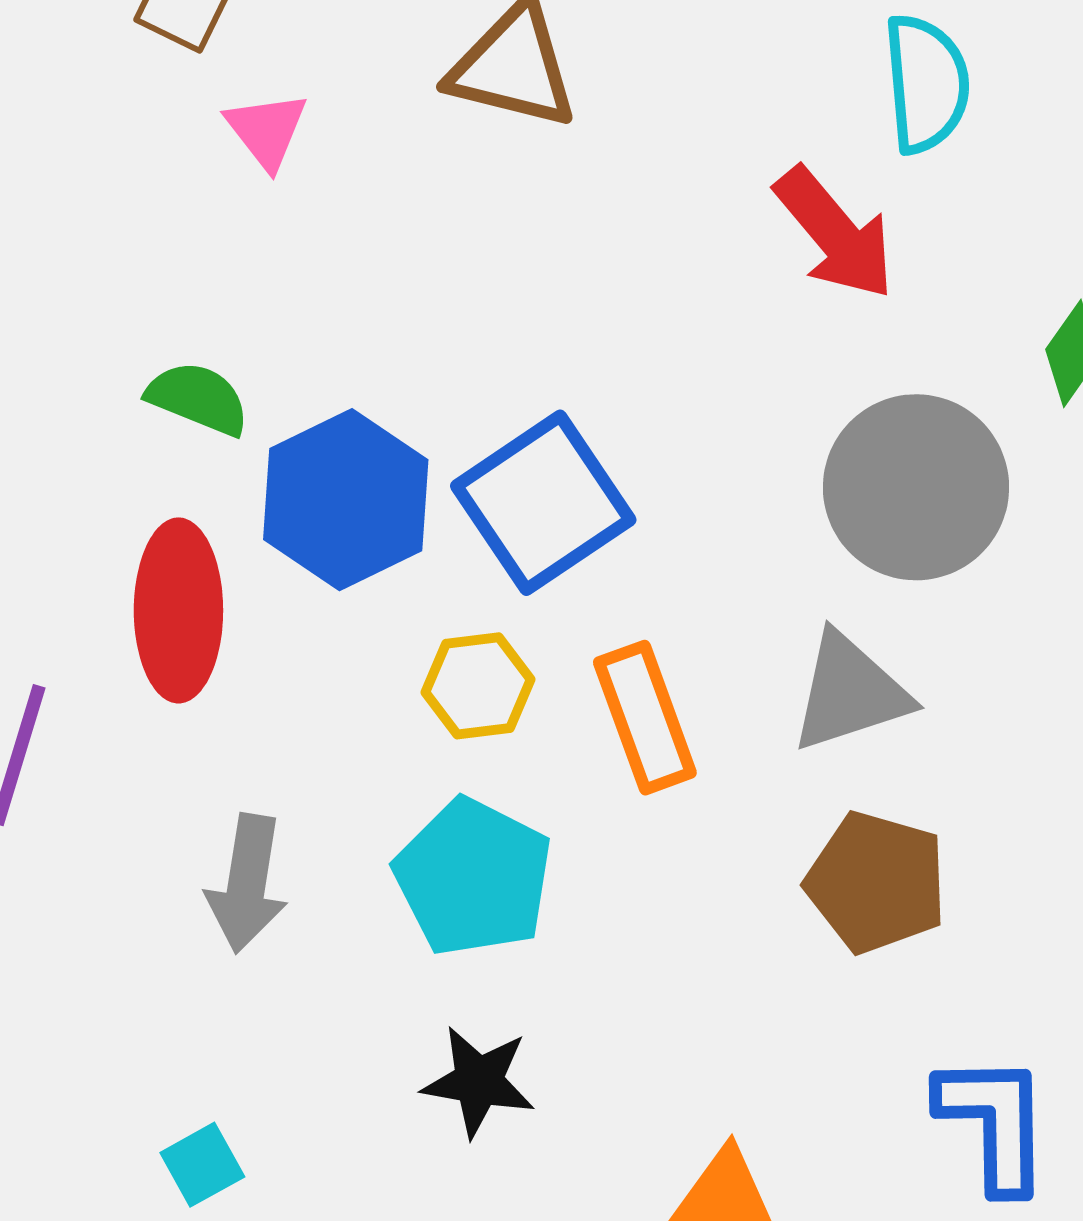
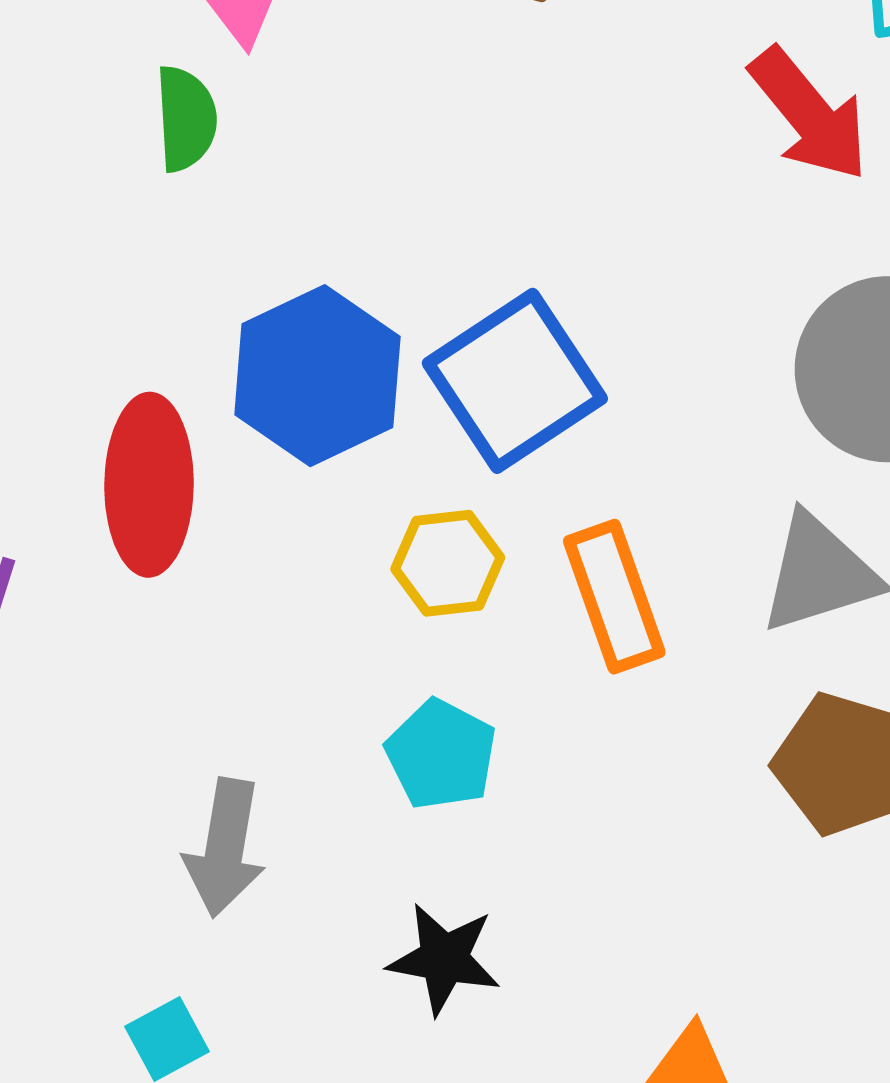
green semicircle: (198, 398) -> (186, 119), moved, turned 64
cyan pentagon: (473, 877) -> (441, 754), size x0.7
gray arrow: (247, 883) -> (225, 848), moved

